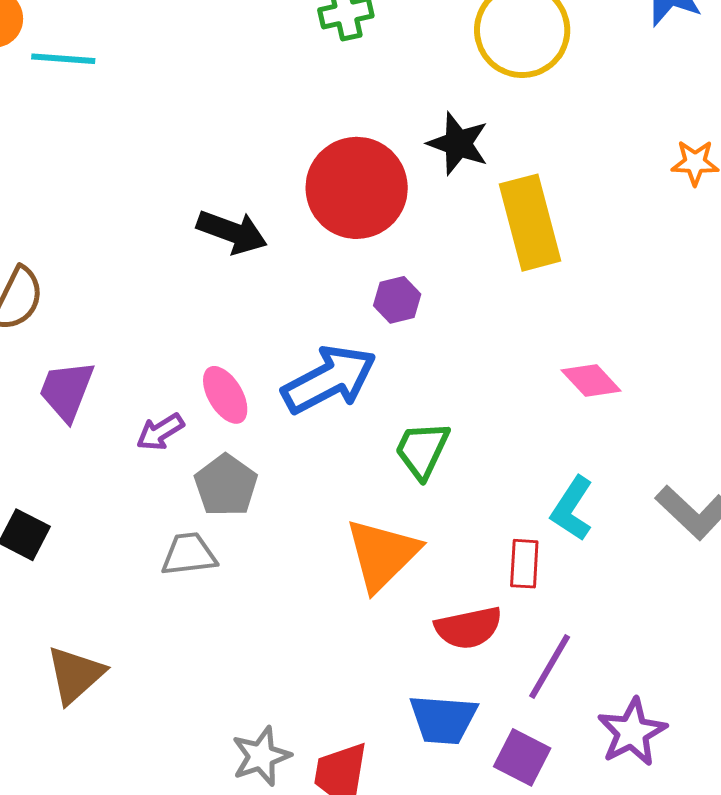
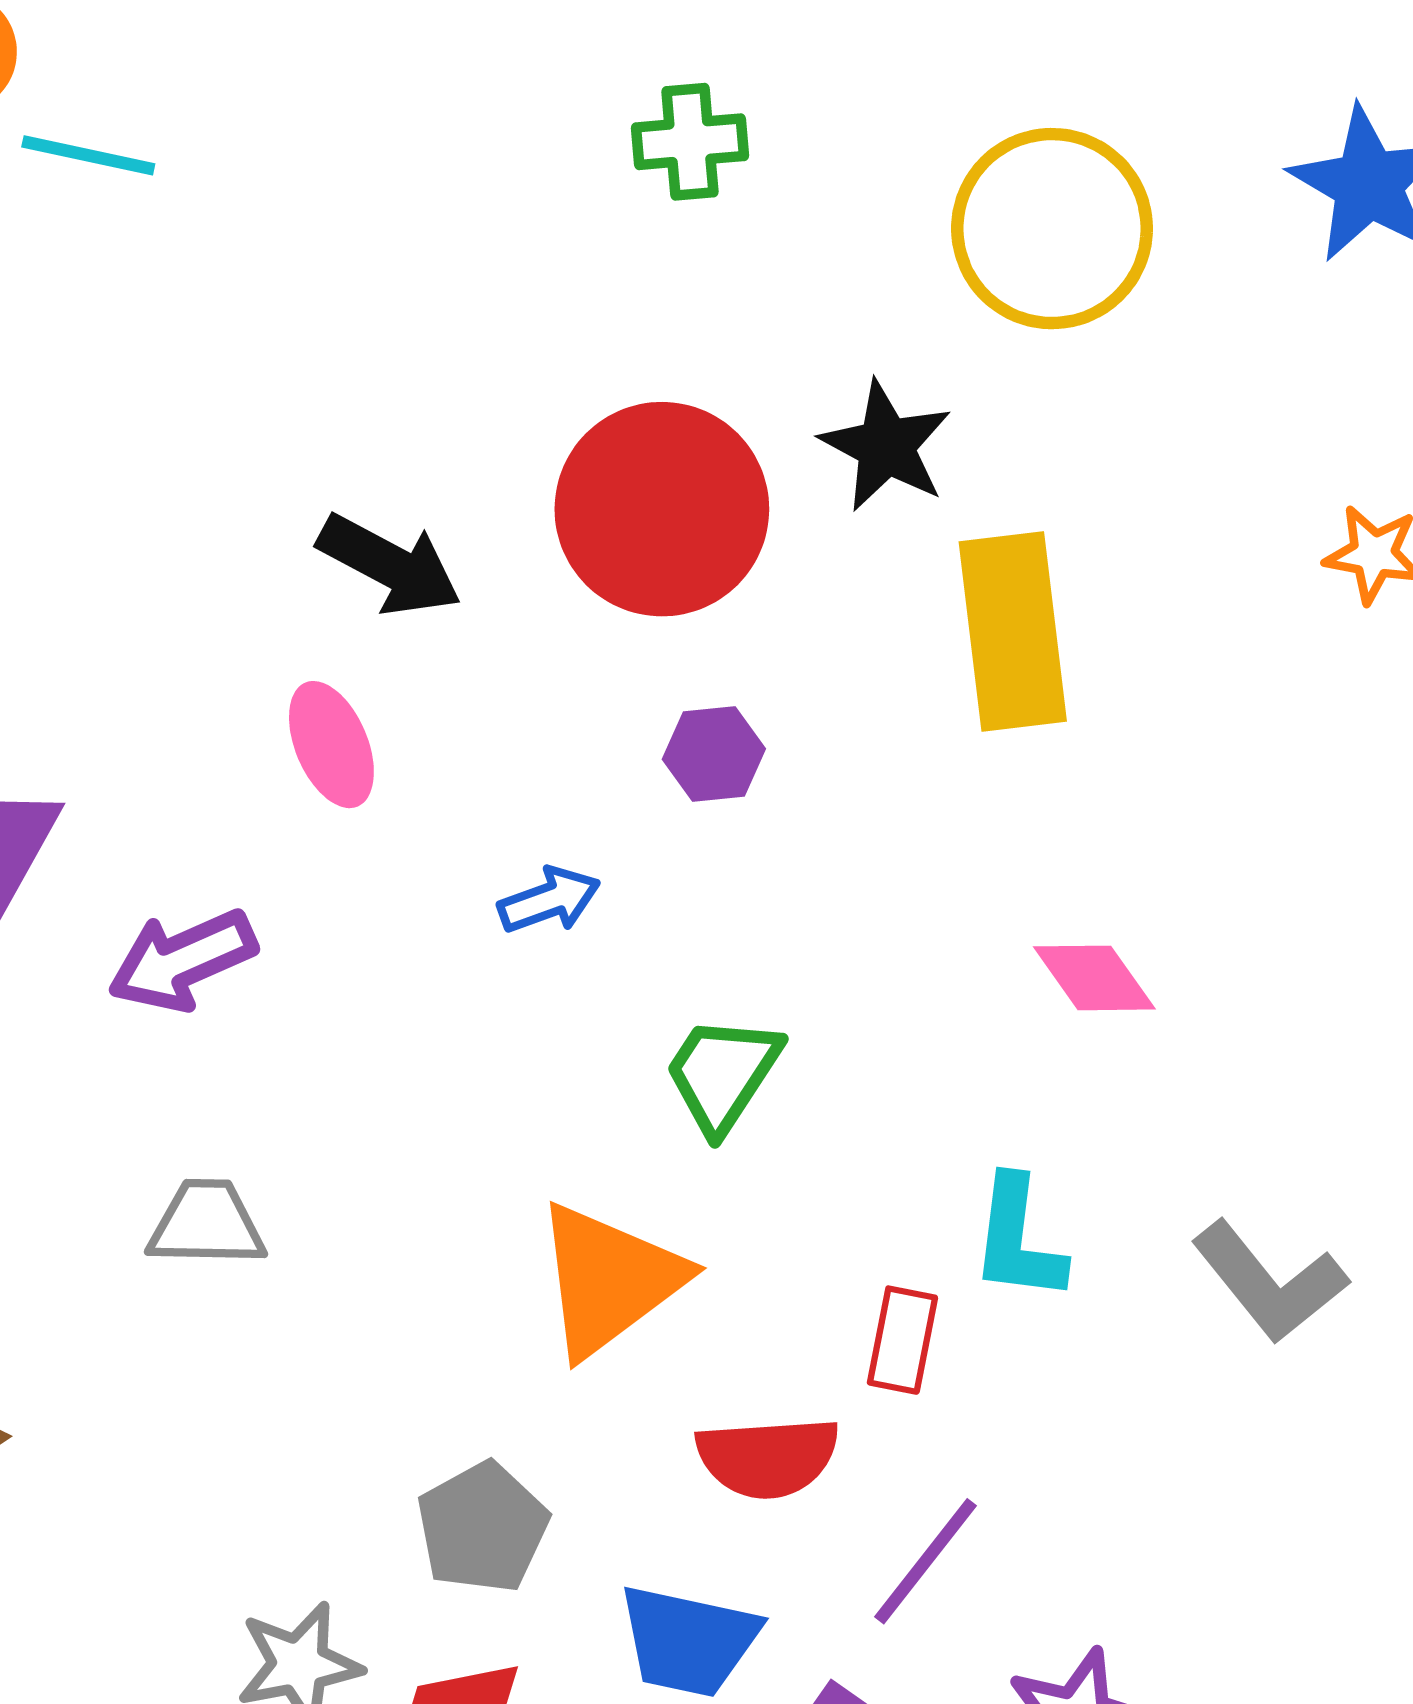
blue arrow: (329, 379) -> (549, 900), size x0.5
pink ellipse: (225, 395) -> (331, 745), moved
purple arrow: (160, 432) -> (182, 960), size x1.4
gray pentagon: (226, 485) -> (483, 1528), moved
cyan L-shape: (572, 509) -> (1018, 1239), turned -34

